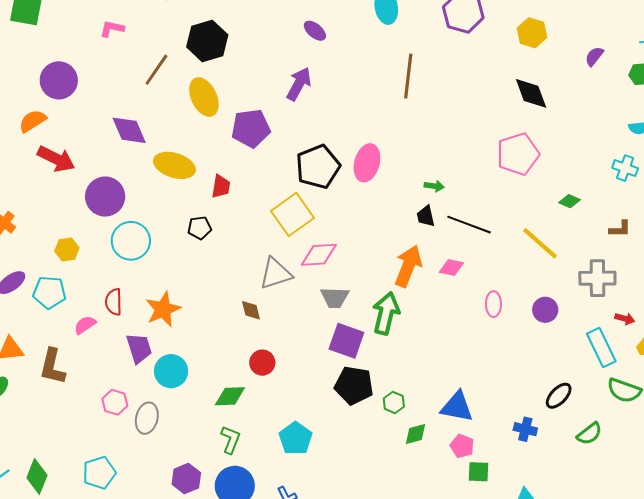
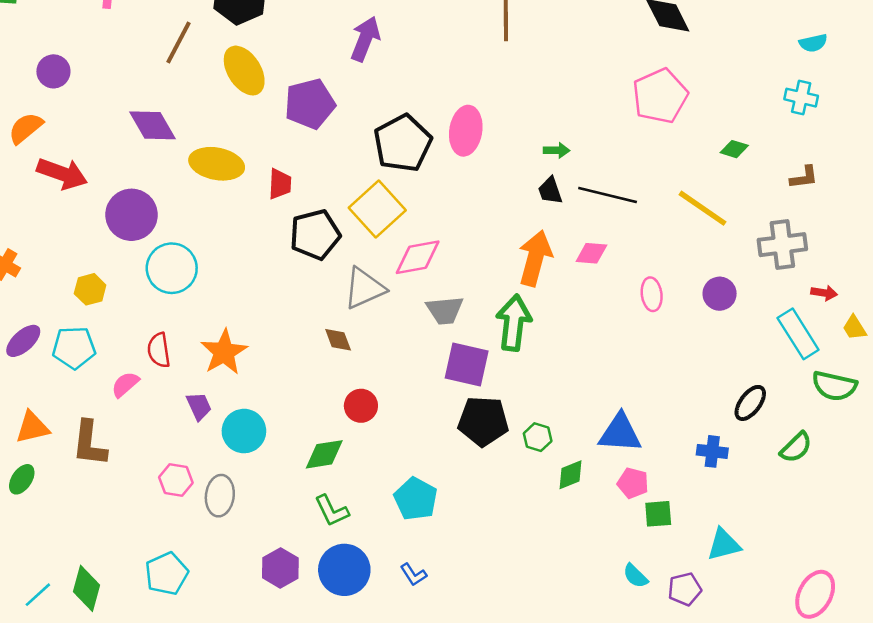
purple circle: (59, 80) -> (53, 71), size x0.7
black pentagon: (200, 228) -> (315, 235), moved, size x1.6
purple trapezoid: (139, 348) -> (199, 406), size x0.7
green L-shape: (231, 440) -> (332, 511), turned 140

